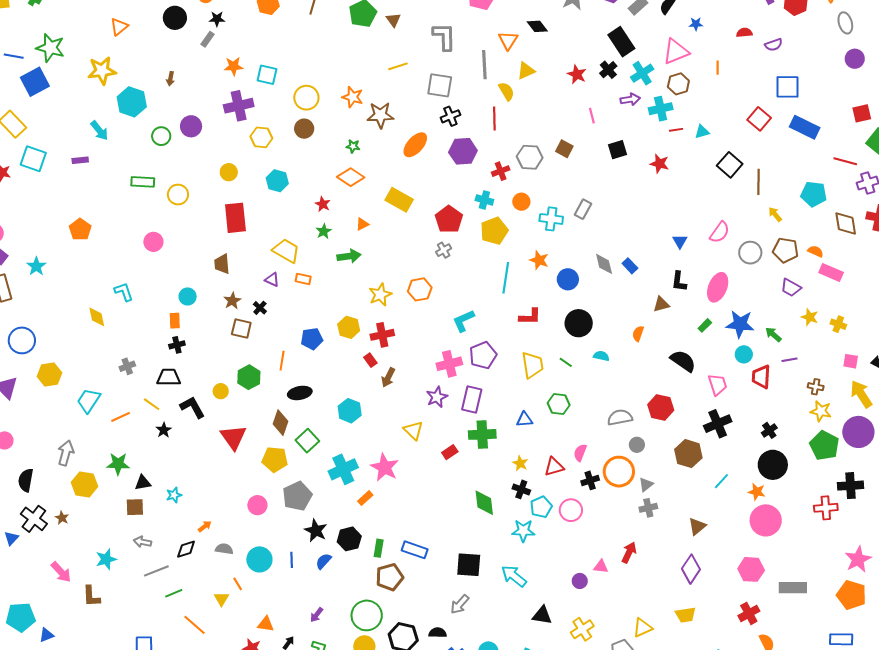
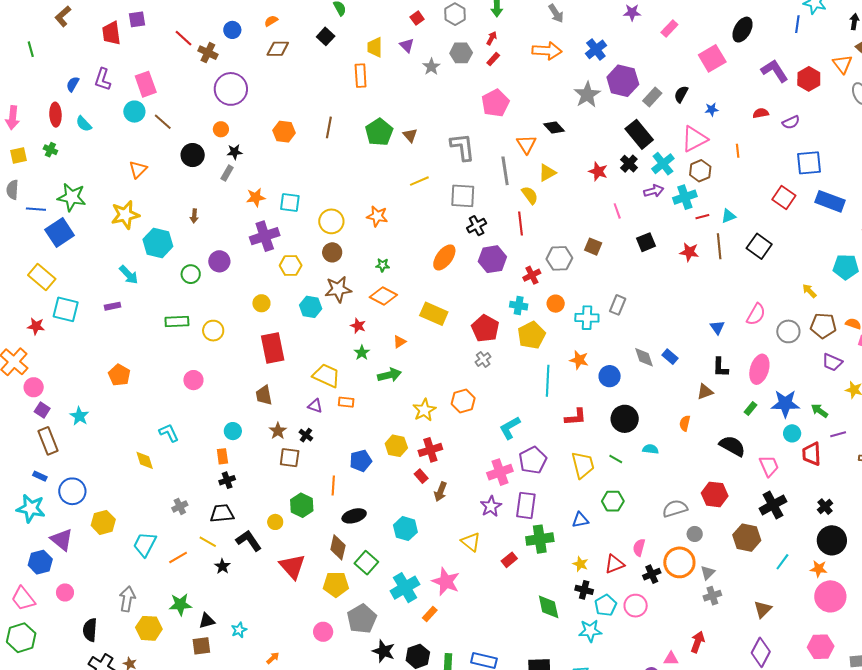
brown star: (380, 115) -> (338, 289), moved
brown line: (758, 182) -> (719, 246), moved

